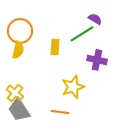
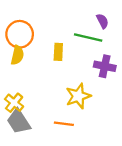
purple semicircle: (95, 19) -> (102, 21), turned 32
green line: (82, 34) -> (88, 38), turned 45

